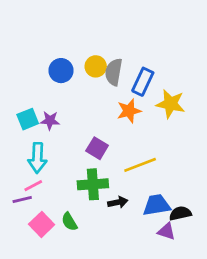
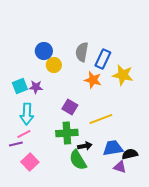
yellow circle: (96, 66) -> (54, 65), moved
orange star: (129, 111) -> (93, 80), turned 30
green semicircle: (69, 222) -> (78, 160), moved, size x1.5

